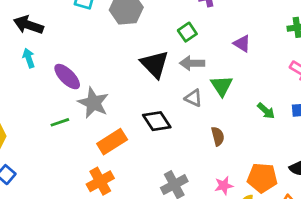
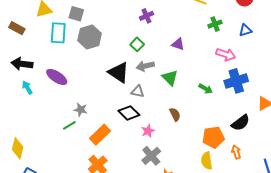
purple ellipse: (67, 77) -> (57, 77), moved
gray triangle: (193, 98) -> (138, 91), moved
gray star: (93, 103) -> (81, 110), size x0.6
green line: (60, 122) -> (69, 125), moved
pink star: (224, 186) -> (148, 131), moved

